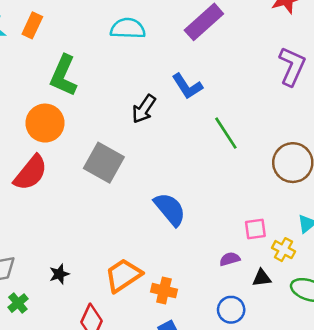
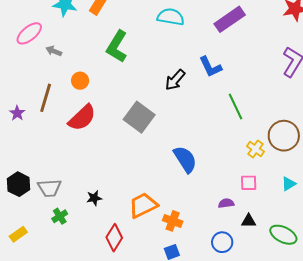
orange circle: (45, 123) -> (80, 81), moved, size x0.6
yellow cross: (284, 250) -> (255, 149), moved

